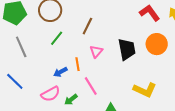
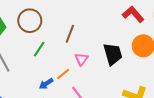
orange line: (77, 64) -> (63, 74), turned 64

